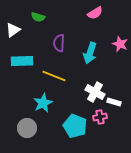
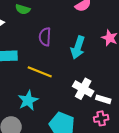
pink cross: (100, 117) -> (101, 118), moved

